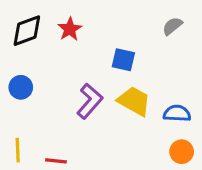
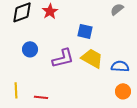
blue circle: (21, 87) -> (30, 49), moved
purple L-shape: (90, 101) -> (63, 58), turned 35

